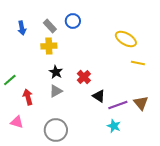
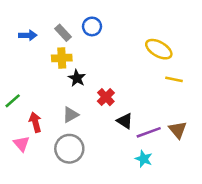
blue arrow: (22, 28) -> (28, 35), turned -80
black star: (56, 72) -> (77, 78), moved
pink triangle: (17, 122) -> (21, 144), moved, turned 32
gray circle: (56, 130) -> (69, 149), moved

